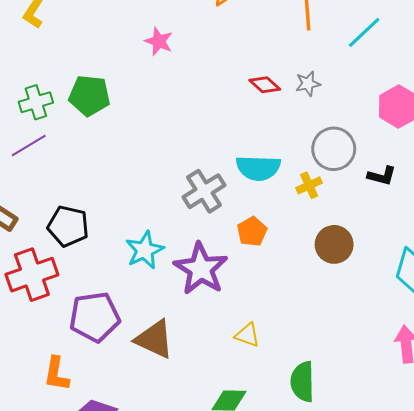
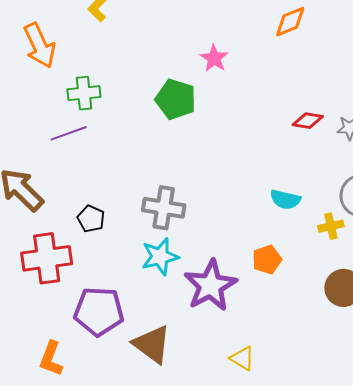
red diamond: (265, 85) -> (308, 121), turned -44
green pentagon: (89, 96) -> (176, 99), moved
cyan semicircle: (258, 168) -> (285, 200), size x0.7
gray cross: (204, 191) -> (164, 208), moved, turned 30
black pentagon: (68, 226) -> (91, 219), size x0.7

